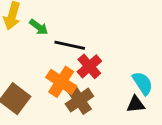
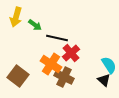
brown cross: (79, 100) -> (64, 77), turned -30
black triangle: (136, 104) -> (104, 80), turned 48

